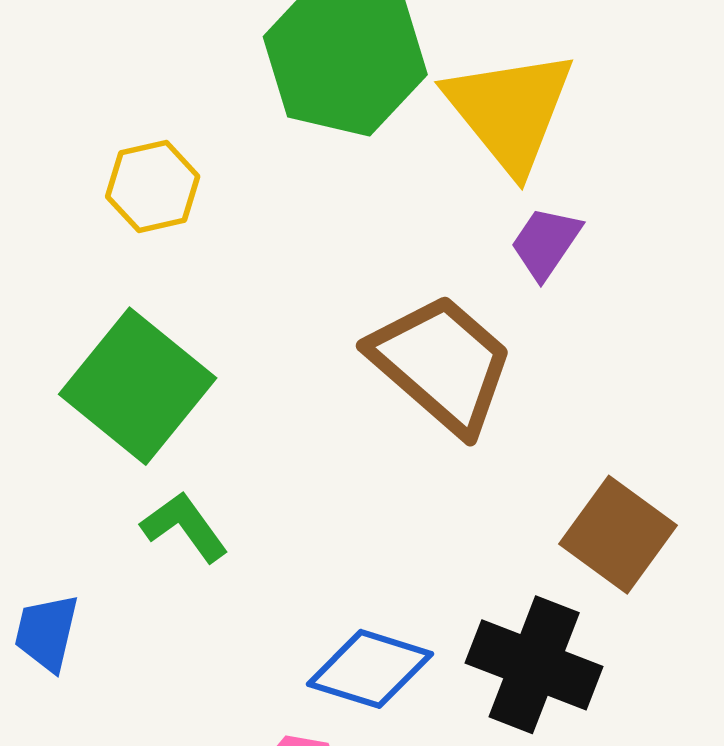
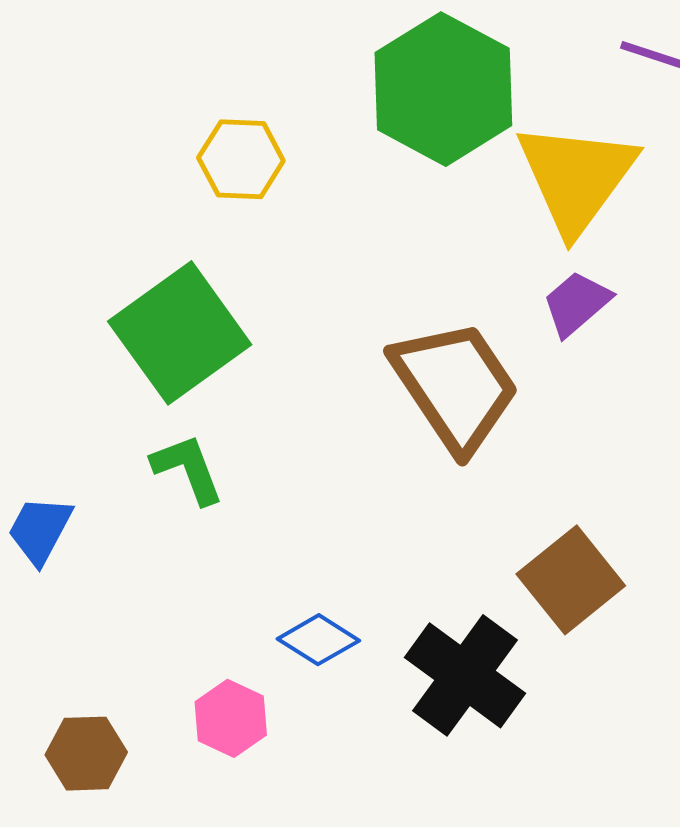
blue diamond: (370, 669) -> (318, 640), size x0.7

